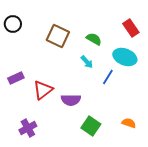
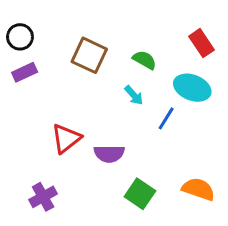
purple rectangle: (16, 78) -> (25, 72), moved
orange semicircle: (129, 123) -> (198, 189), size x1.5

